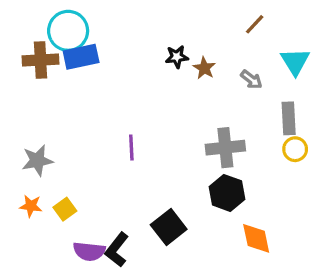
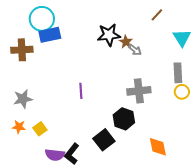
black star: (177, 57) -> (109, 35), size x1.6
brown cross: (41, 60) -> (22, 50), moved
gray arrow: (251, 79) -> (135, 50), moved
black hexagon: (227, 193) -> (124, 119), moved

